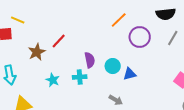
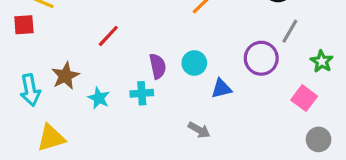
purple circle: (140, 37) -> (261, 58), moved
brown star: (37, 52) -> (65, 76), moved
cyan circle: (113, 66) -> (194, 63), moved

